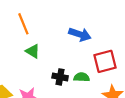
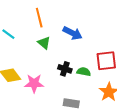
blue arrow: (80, 34) -> (73, 33), moved

